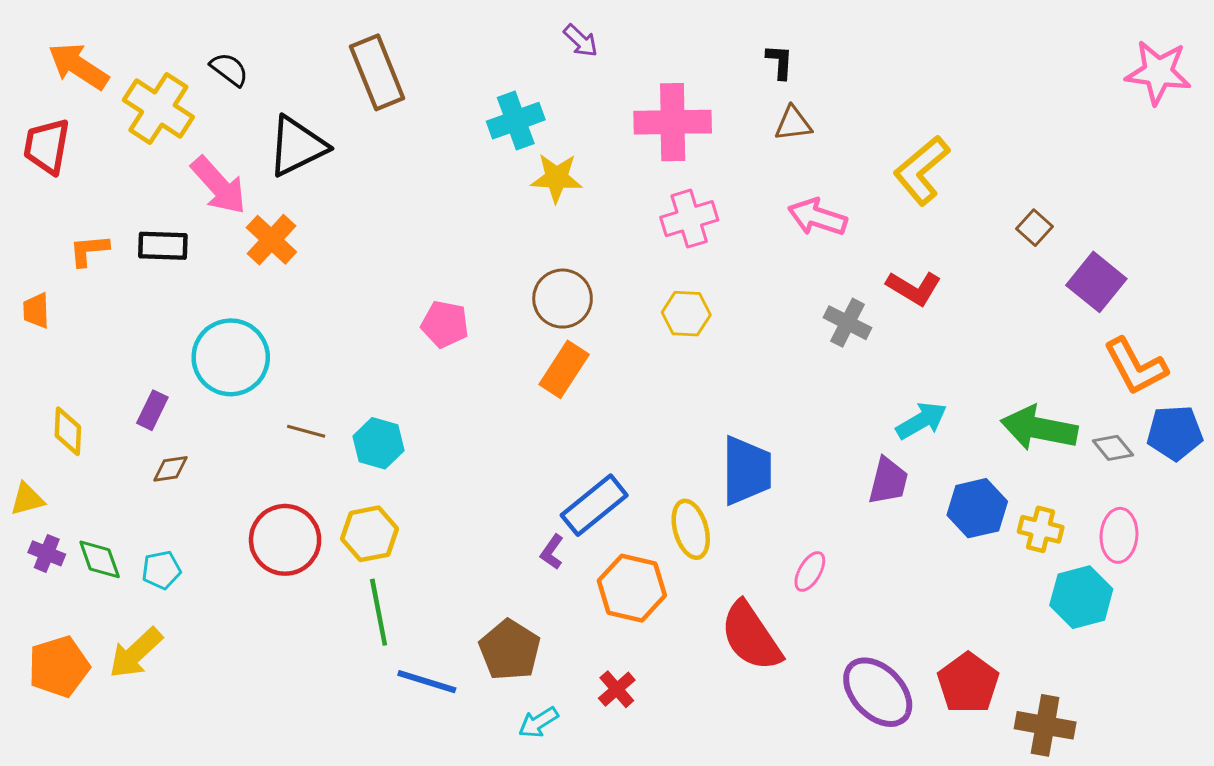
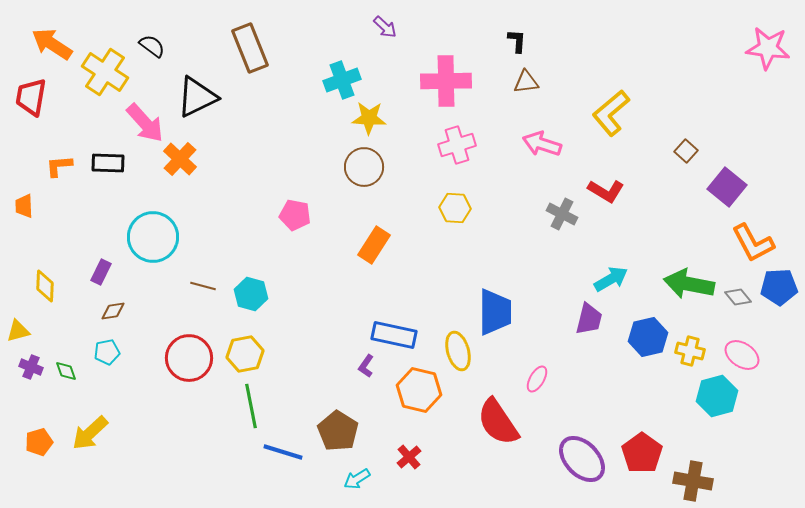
brown circle: (563, 299) -> (364, 167), moved
blue rectangle: (594, 505) -> (394, 335), turned 51
pink ellipse: (1119, 535) -> (742, 355), turned -60
green diamond: (100, 559) -> (66, 371), size x0.7
cyan pentagon: (161, 570) -> (107, 352), moved
orange pentagon: (59, 667) -> (39, 442), size x0.7

